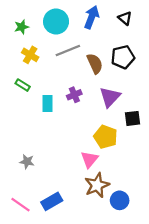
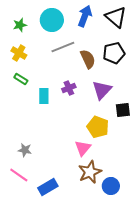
black triangle: (125, 18) -> (116, 17), size x1.6
yellow cross: (30, 55) -> (19, 53), moved
pink line: (20, 205) -> (19, 175), moved

